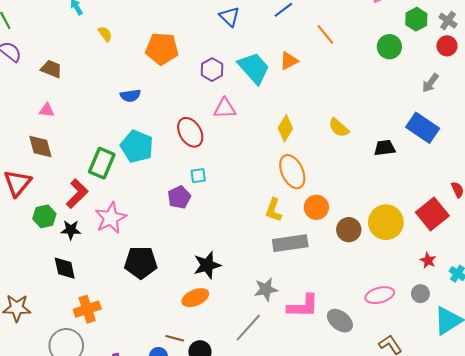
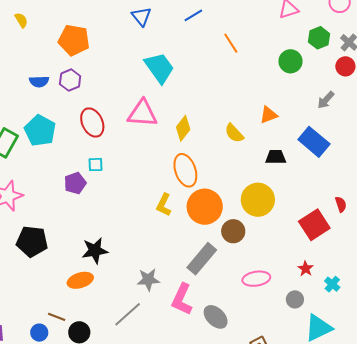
orange triangle: (289, 61) -> (268, 115), moved
purple hexagon: (212, 70) -> (70, 80), moved
pink triangle: (225, 108) -> (142, 113), moved, size x1.4
orange circle: (316, 207) -> (205, 207), size x1.5
yellow circle: (386, 222) -> (258, 200), moved
gray rectangle: (290, 243) -> (202, 259), moved, turned -48
pink ellipse: (380, 295) -> (256, 279), moved
pink L-shape: (303, 306) -> (182, 299), turned 108

